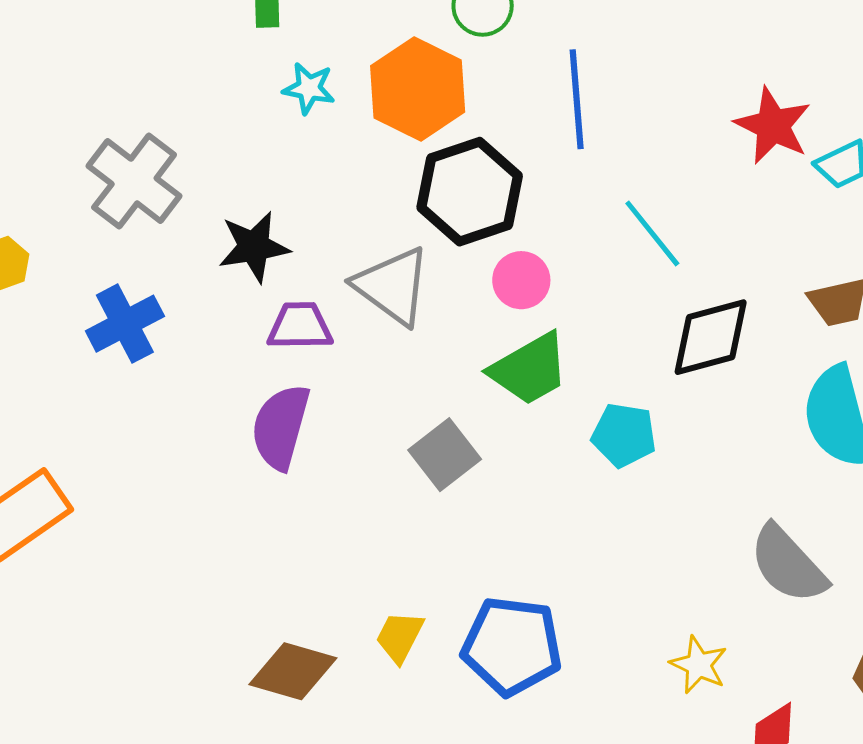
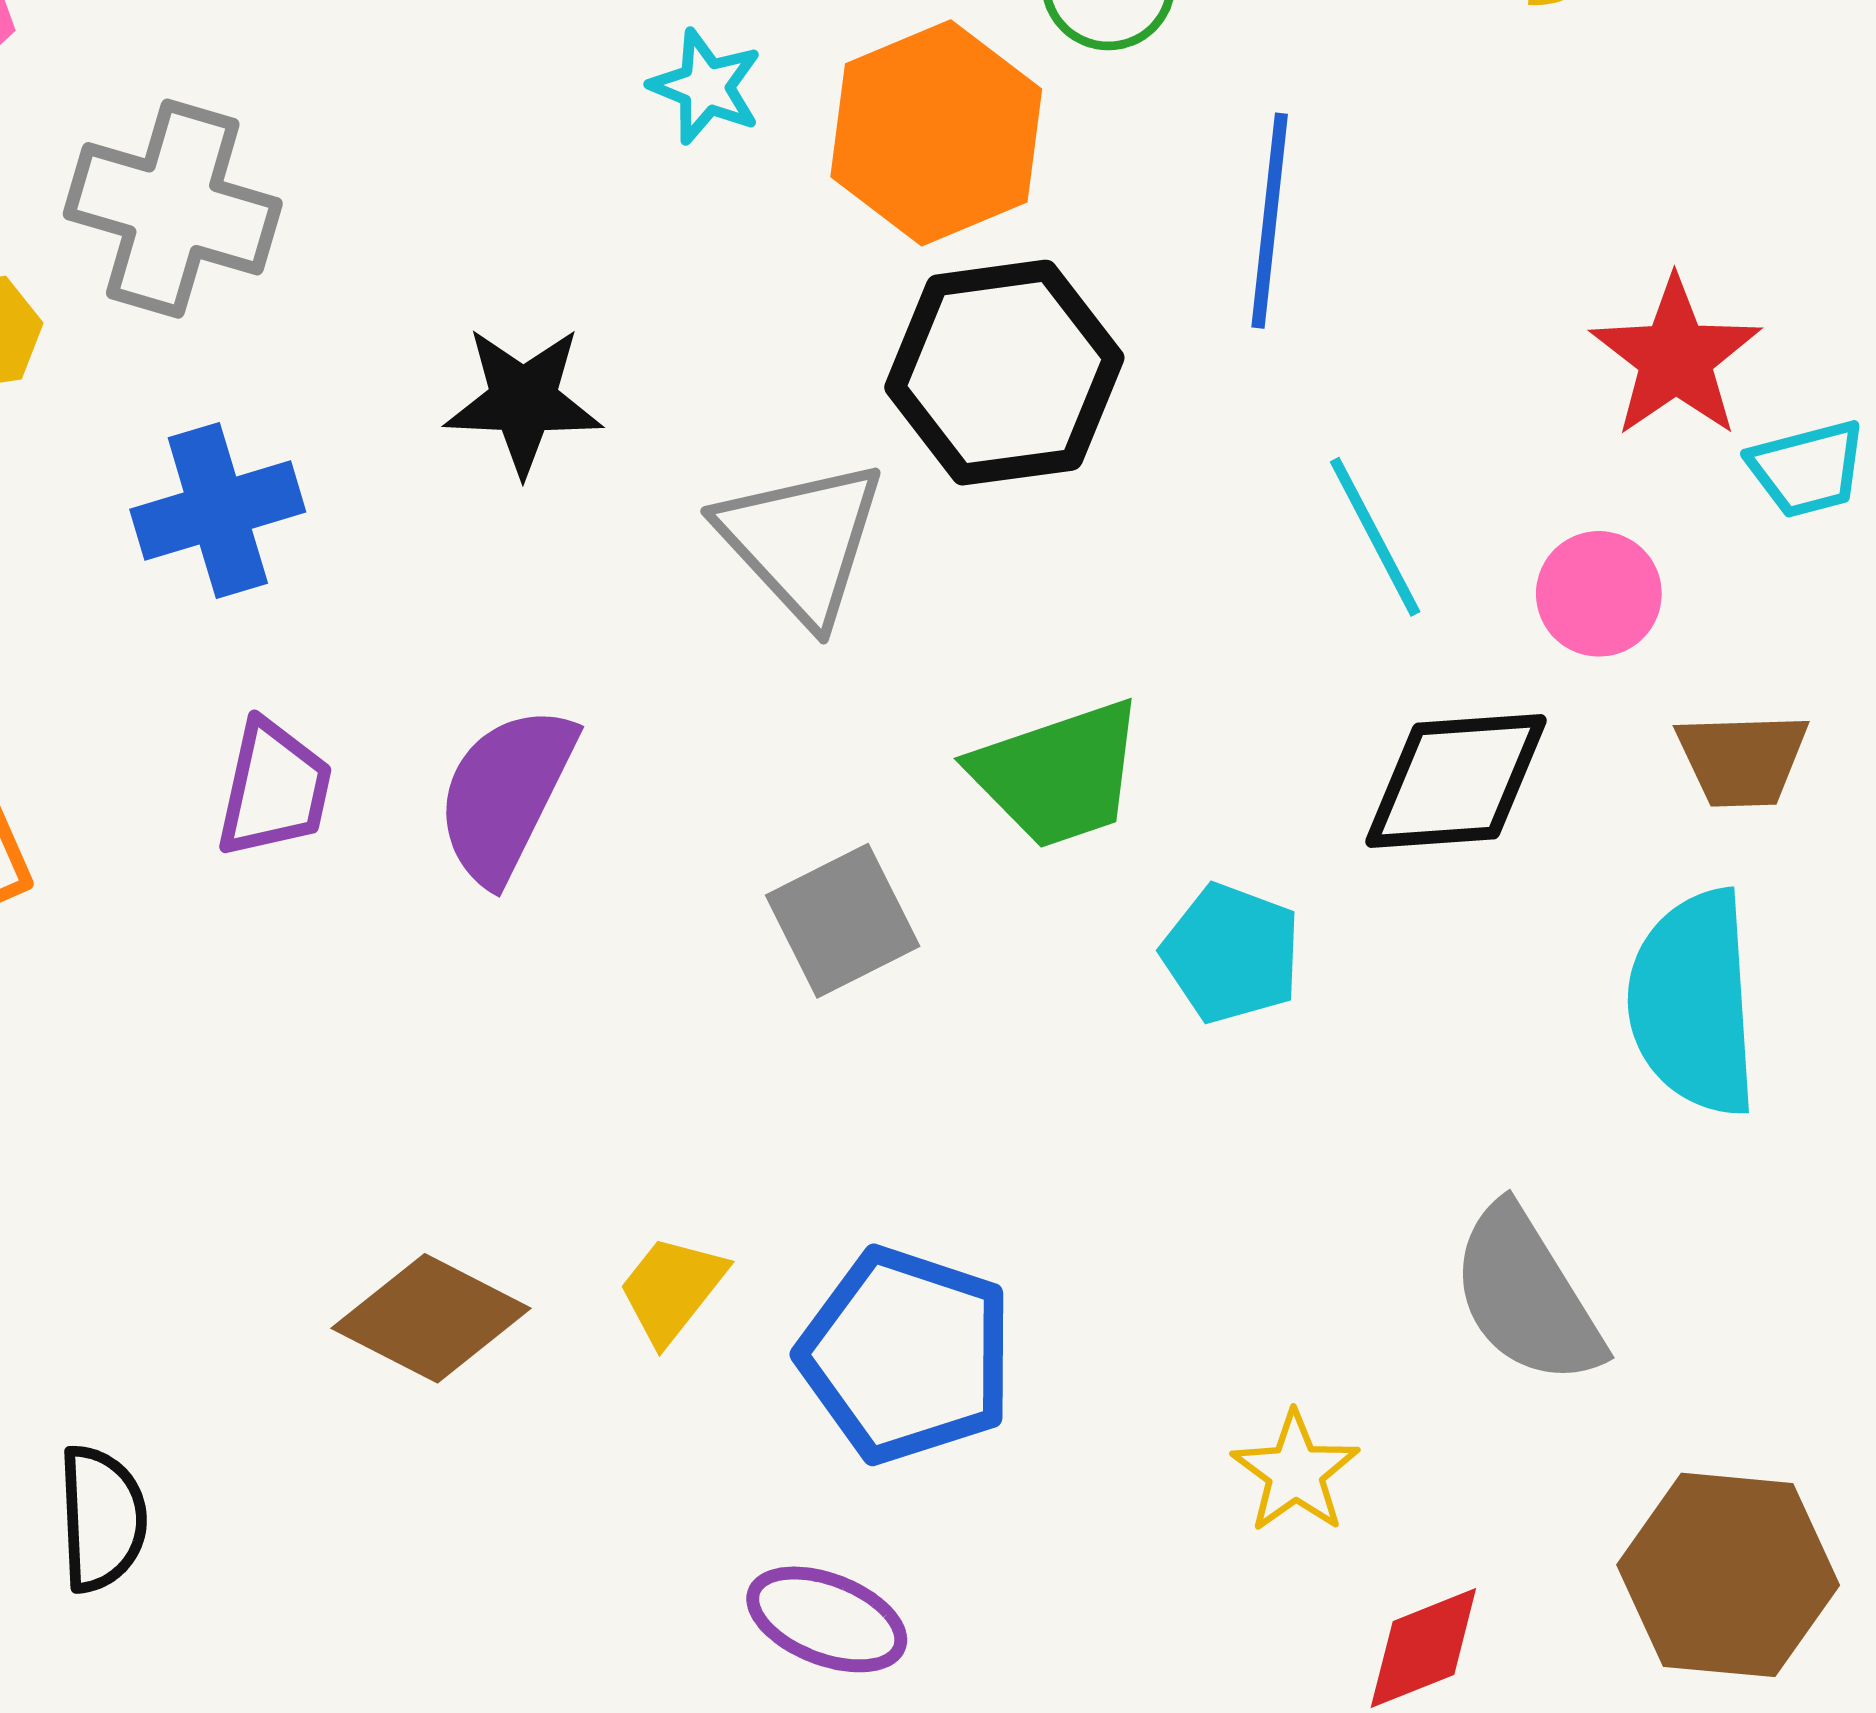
gray cross: (134, 181) -> (173, 209), moved, turned -32
pink circle: (521, 280) -> (1599, 594), moved
purple trapezoid: (300, 326) -> (274, 789), moved, turned 92

